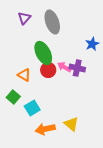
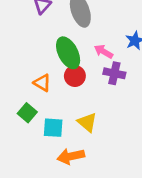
pink arrow: (64, 67) -> (103, 51), moved
cyan square: (32, 108) -> (53, 128), turned 35
yellow triangle: (71, 124) -> (87, 122), moved

